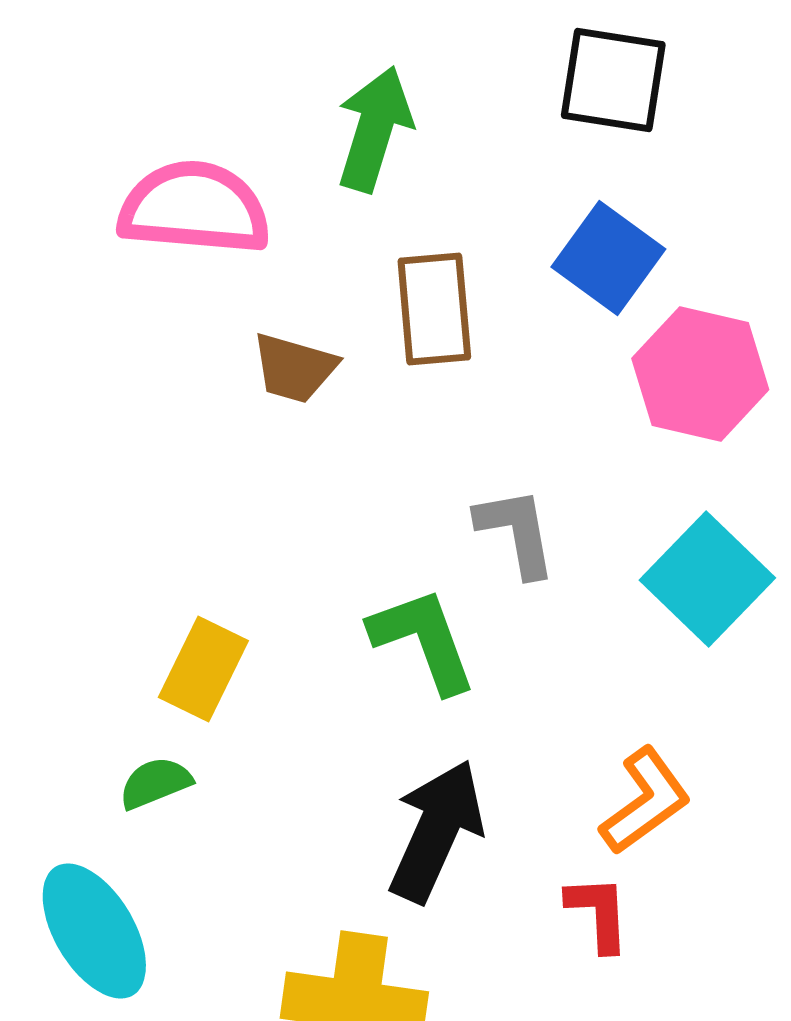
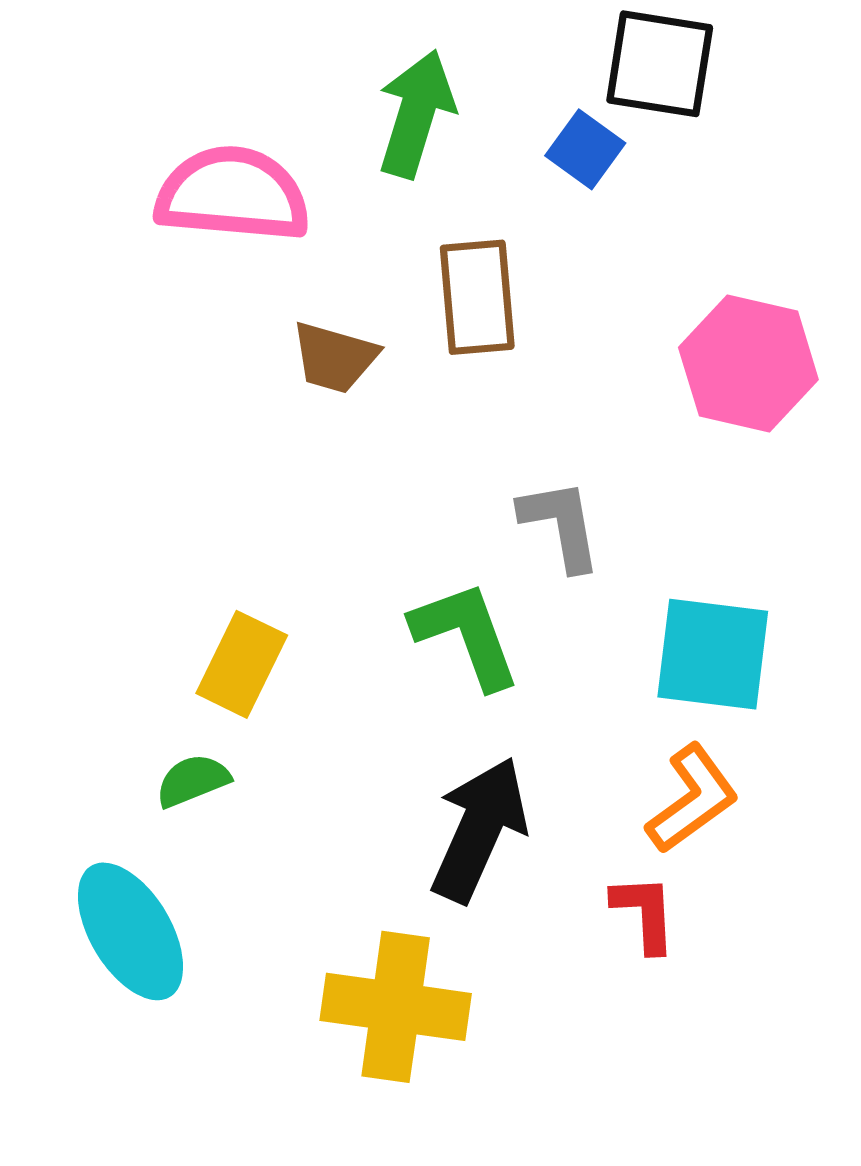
blue square: (608, 258) -> (585, 149), moved, size x0.7
cyan square: (707, 579) -> (713, 654), moved, turned -37

